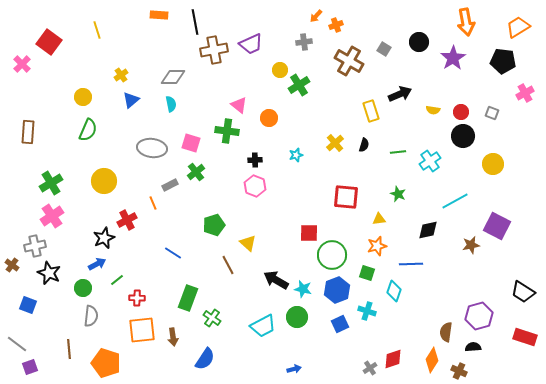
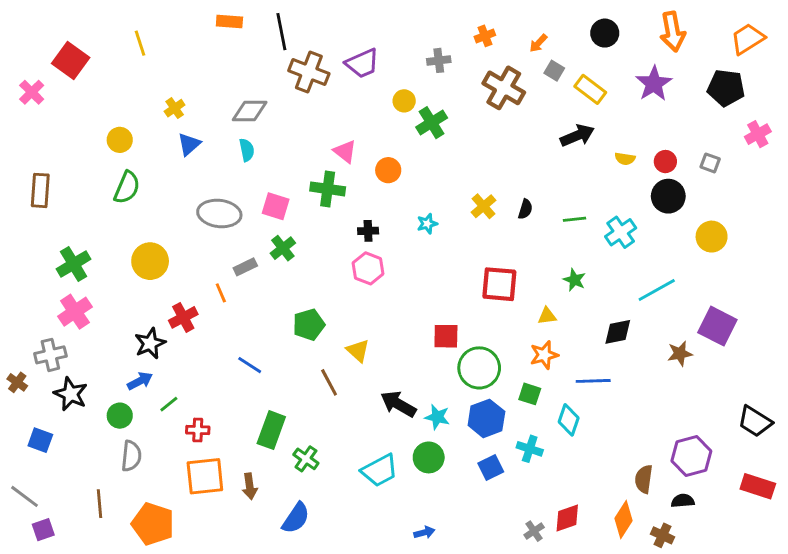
orange arrow: (316, 16) -> (538, 43), moved
black circle: (419, 42) -> (605, 33), moved
brown cross: (214, 50) -> (309, 72), turned 32
yellow rectangle: (371, 111) -> (590, 89), moved, turned -35

